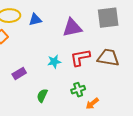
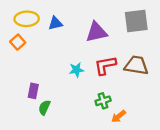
purple rectangle: (19, 74) -> (33, 91), moved, turned -48
green semicircle: (42, 96) -> (44, 107), moved

